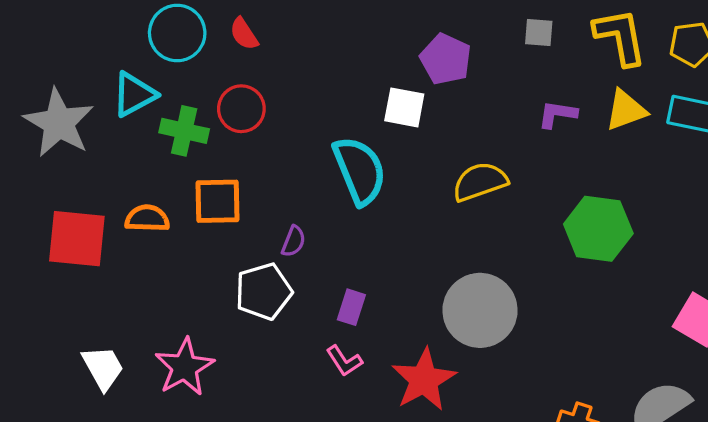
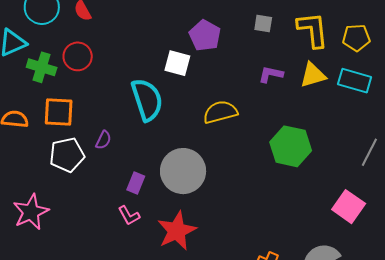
white pentagon: (264, 291) -> (67, 155), moved
gray circle: (480, 310) -> (183, 171), moved

